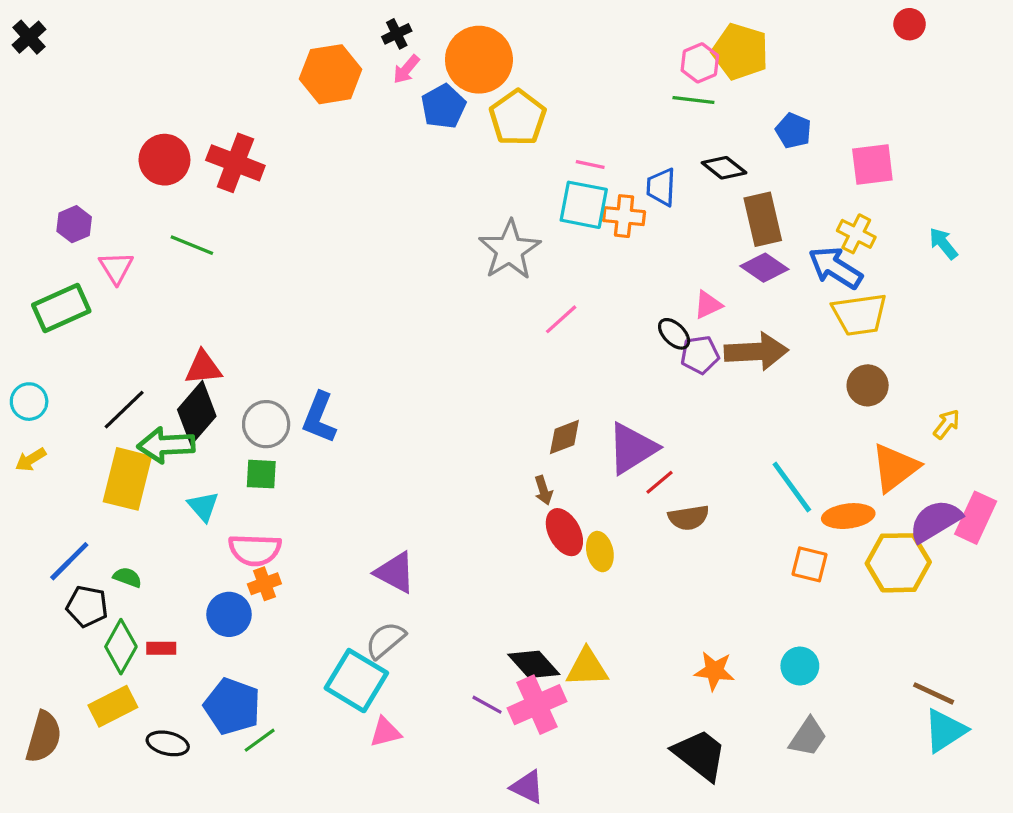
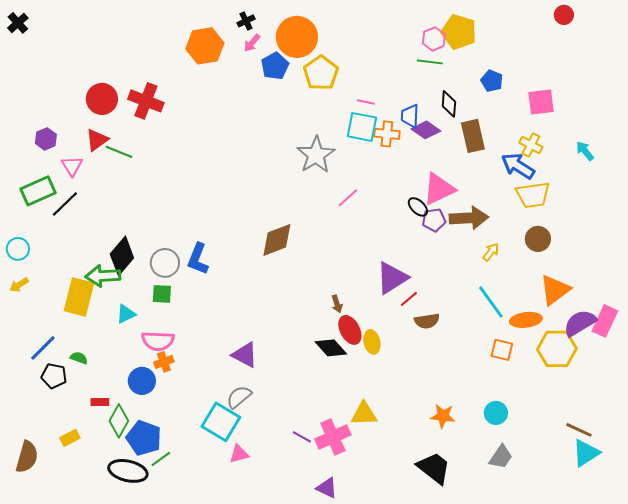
black diamond: (724, 168) -> (449, 104), turned 56
purple diamond: (764, 268) -> (426, 130), moved
pink triangle: (708, 305) -> (439, 189), size x1.8
red triangle: (203, 368) -> (97, 140), moved, turned -30
black line: (124, 410) -> (65, 204), moved
yellow arrow: (947, 424) -> (491, 252), moved
brown diamond: (564, 437) -> (277, 240), moved, size x1.5
cyan triangle: (203, 506) -> (126, 314), turned 45
green diamond: (121, 647) -> (119, 421), moved
black diamond: (534, 664) -> (331, 348), moved
yellow rectangle: (113, 706) -> (70, 438), size x0.7
black ellipse: (168, 743) -> (128, 471), moved, size x1.5

